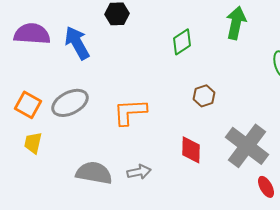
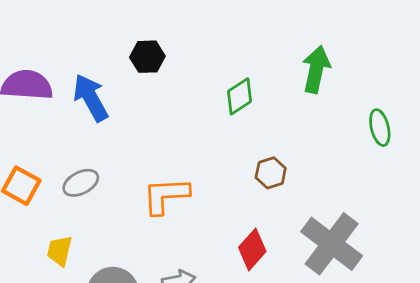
gray ellipse: (70, 103) -> (81, 183), size x0.7
yellow trapezoid: (33, 143) -> (60, 251), moved
red diamond: (191, 150) -> (252, 249), turned 40

